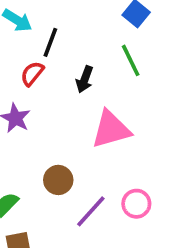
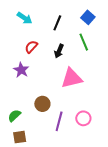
black line: (50, 42) -> (57, 23), moved
purple line: (91, 211) -> (59, 121), turned -30

